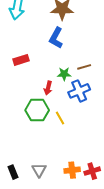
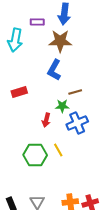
brown line: (84, 67) -> (75, 92), moved
green hexagon: (37, 110) -> (35, 155), moved

